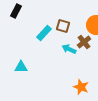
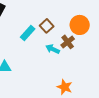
brown square: (63, 26) -> (47, 26), turned 32

